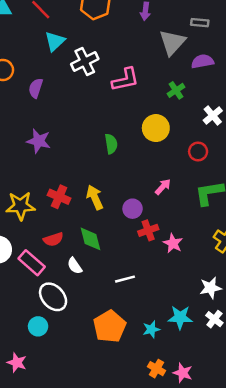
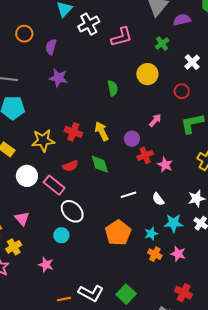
purple star: (39, 141) -> (58, 78), moved
white semicircle: (75, 266) -> (158, 199), moved
orange cross: (157, 369) -> (155, 254), moved
pink star: (183, 373) -> (178, 254), moved

